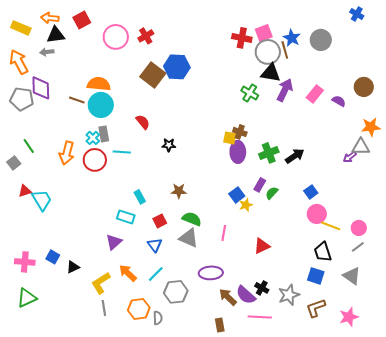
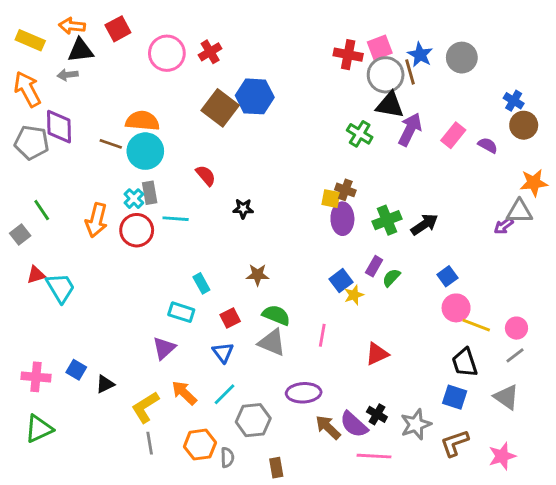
blue cross: (357, 14) -> (514, 101), moved
brown rectangle: (220, 325) -> (276, 468), moved

